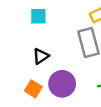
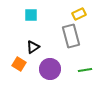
orange square: (33, 89) -> (19, 64), moved

